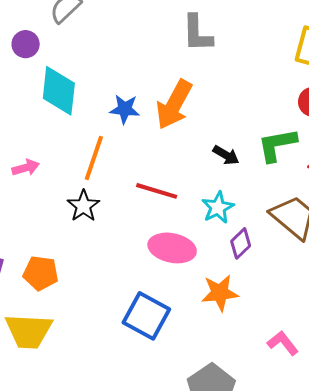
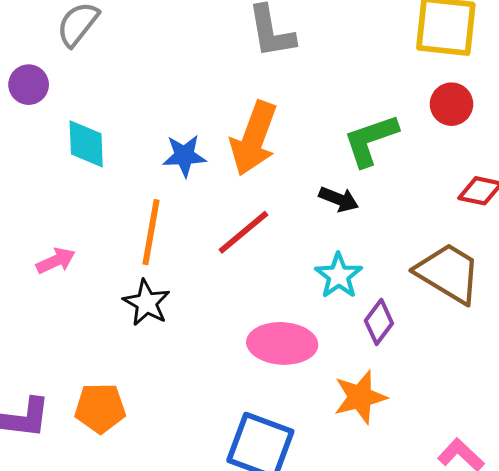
cyan diamond: (59, 91) -> (86, 144), size x0.7
green L-shape: (277, 145) -> (371, 140), moved
red line: (157, 191) -> (243, 232), moved, turned -48

